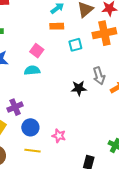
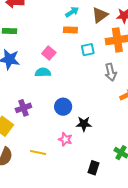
gray arrow: (99, 76) -> (111, 72), moved
black star: (79, 88) -> (84, 124), moved
blue circle: (30, 127) -> (63, 107), moved

